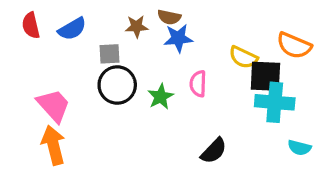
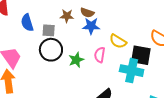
blue semicircle: (72, 29) -> (27, 23), moved, turned 96
yellow semicircle: (243, 57) -> (118, 41), moved
cyan cross: (275, 102) -> (132, 71), moved

